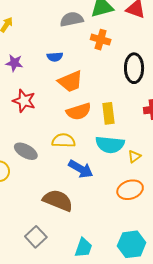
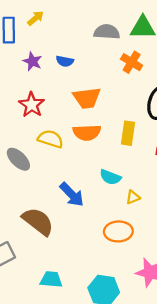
blue semicircle: (55, 57) -> (65, 61), moved
yellow rectangle: (108, 113) -> (128, 133), moved
yellow semicircle: (64, 141) -> (51, 139), moved
cyan semicircle: (110, 145) -> (110, 177), size x0.7
cyan trapezoid: (83, 248) -> (51, 279), turned -120

